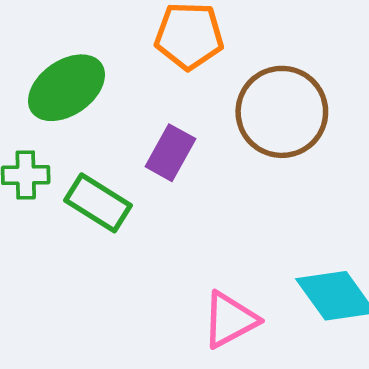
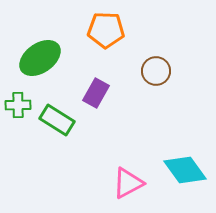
brown circle: (282, 112) -> (156, 71), size x0.6

